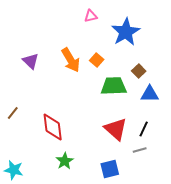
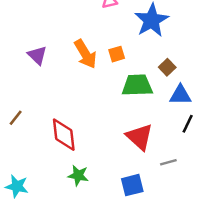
orange square: (97, 60) -> (117, 54), turned 32
black line: (144, 129) -> (188, 124), moved
green star: (65, 161) -> (78, 175), turned -30

